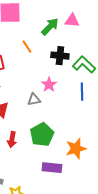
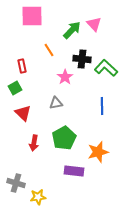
pink triangle: (72, 21) -> (94, 24), turned 42
pink star: (49, 85) -> (65, 77), moved
blue line: (82, 92) -> (102, 106), moved

